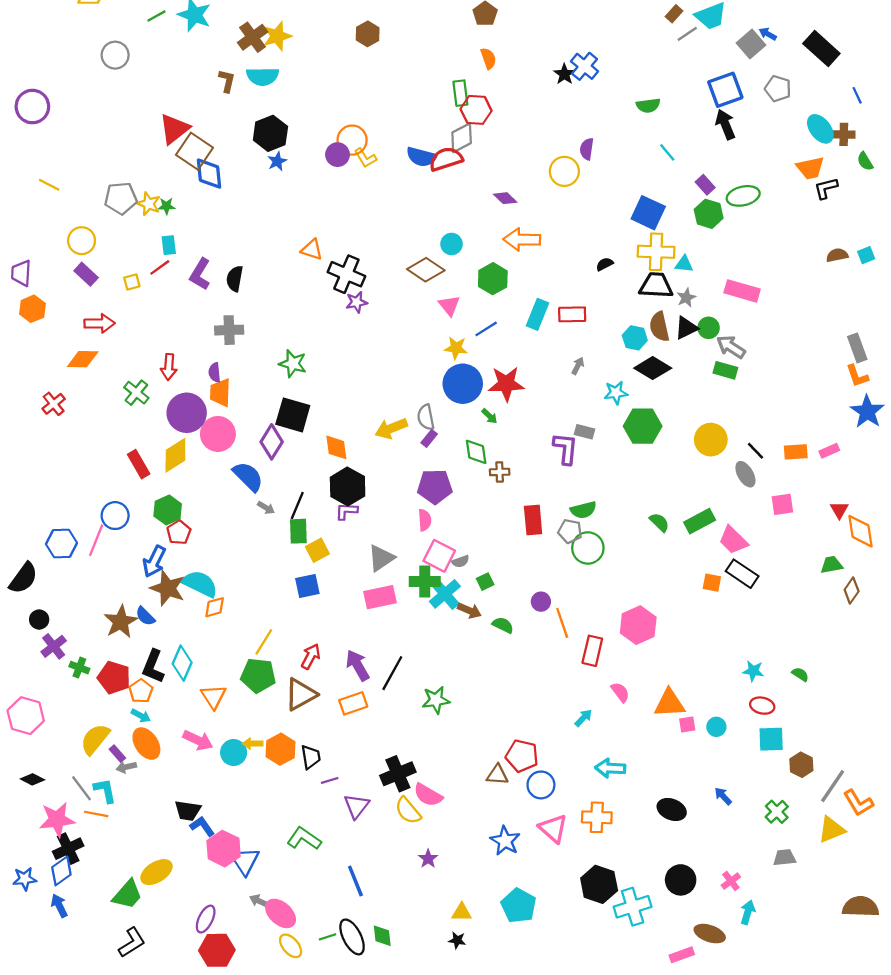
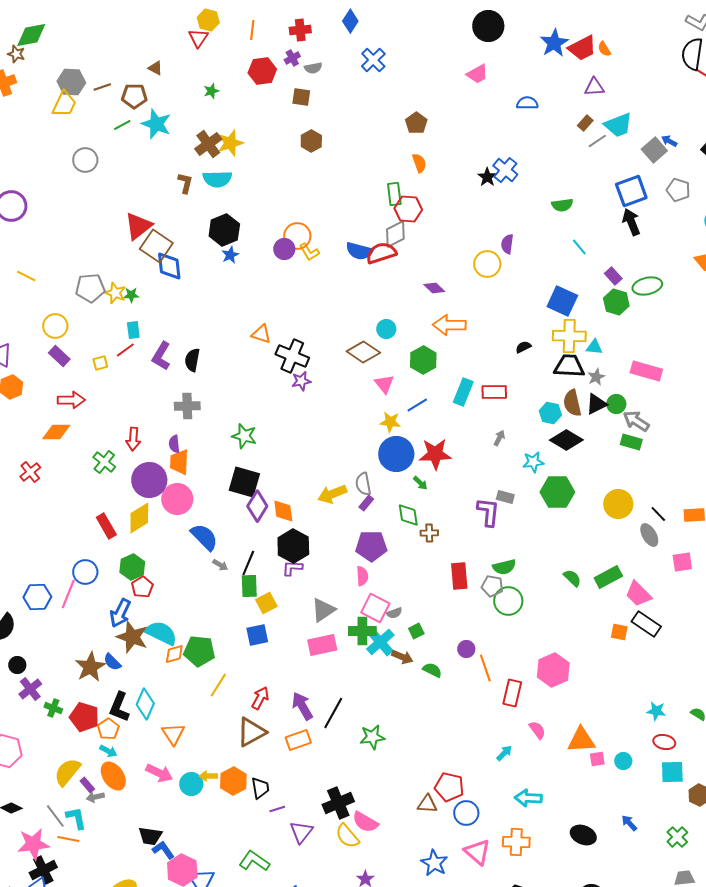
purple diamond: (272, 442) -> (257, 506), moved
green pentagon: (258, 675) -> (199, 651), moved

